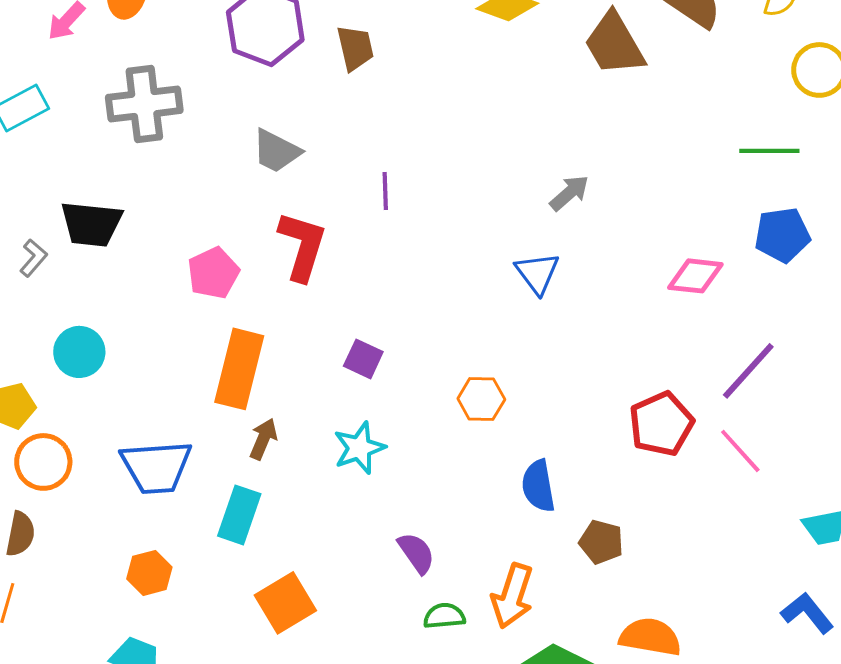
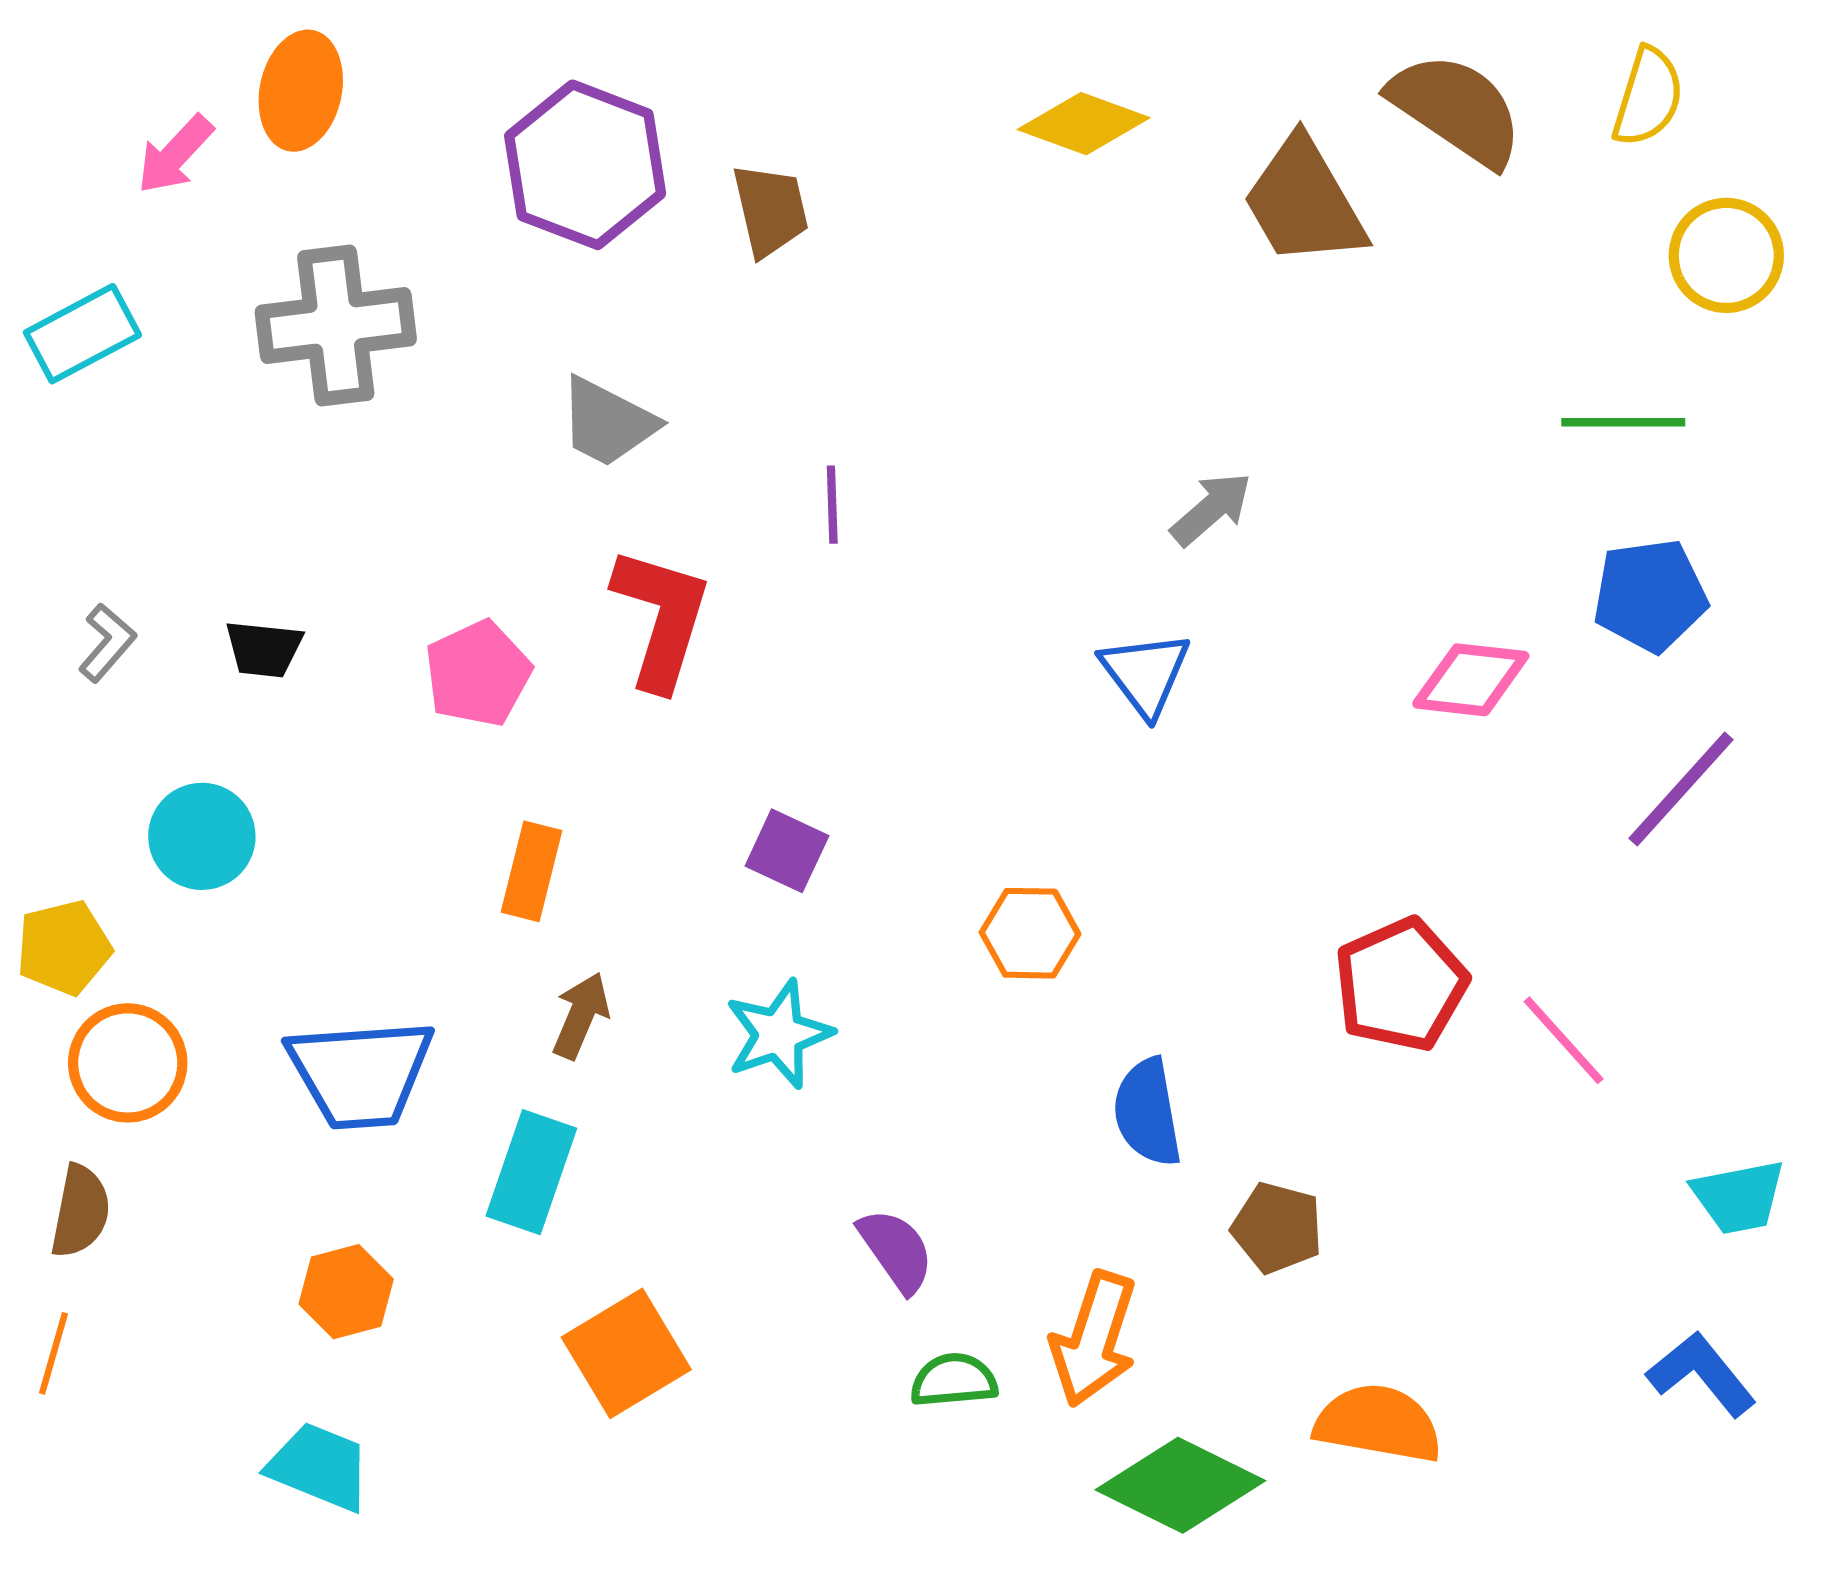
black trapezoid: (91, 224) -> (264, 649), moved, size x0.6
orange rectangle: (239, 369) -> (531, 871), size x0.6
purple line: (748, 371) -> (1681, 789), moved

